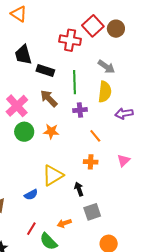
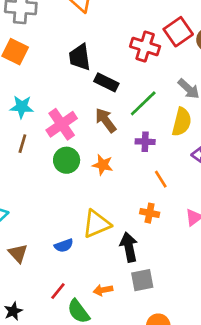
green line: (75, 82) -> (143, 103), turned 40
black arrow: (79, 189) -> (129, 247), size x1.5

